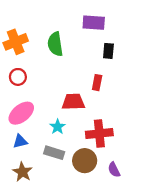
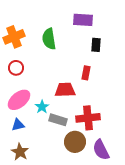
cyan star: (57, 127) -> (42, 107), moved
gray rectangle: (54, 153) -> (58, 120), moved
purple semicircle: (114, 170) -> (101, 150), size x1.5

